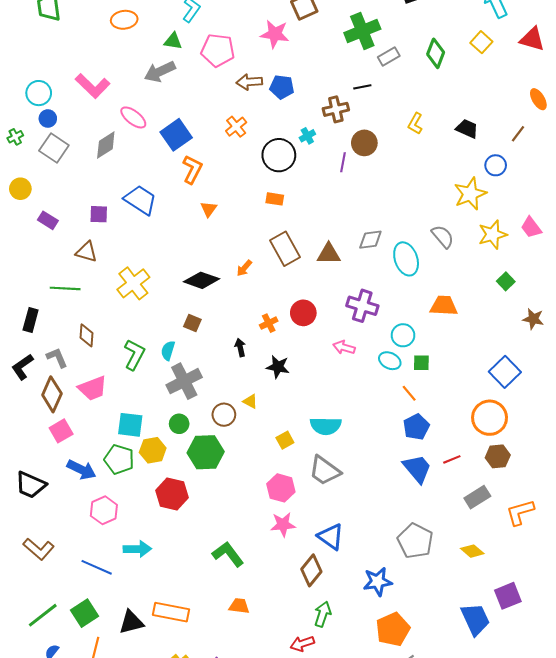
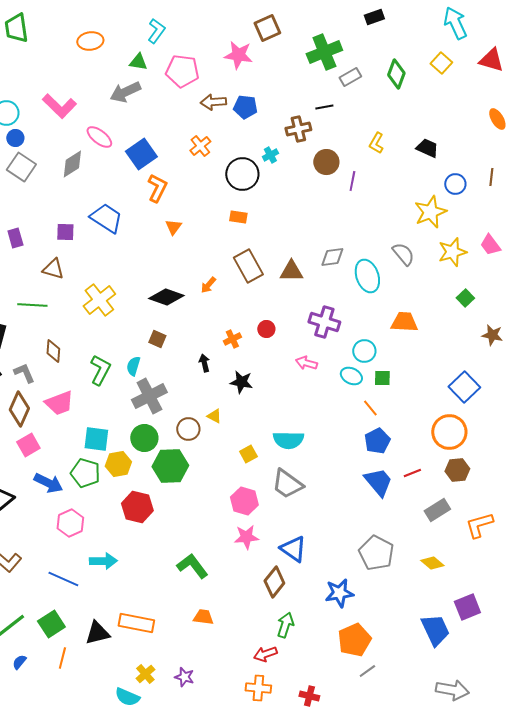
brown line: (518, 134) -> (491, 177), moved, turned -30
purple line: (343, 162) -> (352, 181), moved
purple rectangle: (48, 220) -> (15, 238), turned 42
red circle: (303, 313) -> (266, 329), size x0.7
green circle: (179, 424) -> (144, 438), size x1.4

